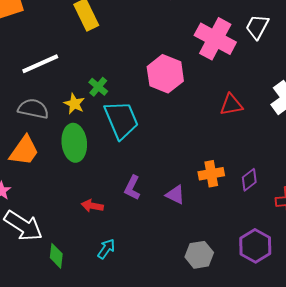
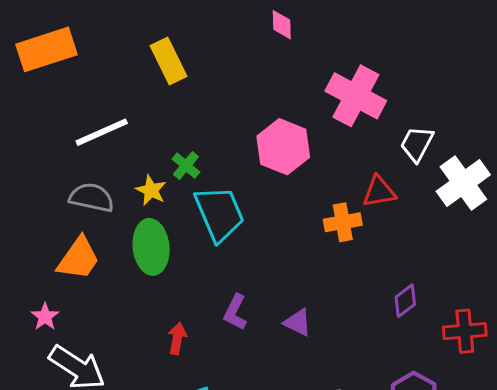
white trapezoid: (257, 27) -> (417, 144), moved
orange cross: (211, 174) -> (343, 222), moved
red arrow: (92, 206) -> (177, 338), turned 90

